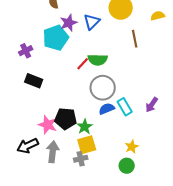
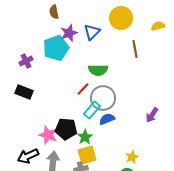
red line: (83, 64) -> (83, 89), moved
black rectangle: (34, 81) -> (24, 92), moved
cyan rectangle: (125, 107) -> (92, 110), moved, turned 72

